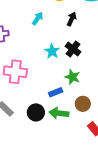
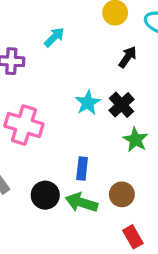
cyan arrow: (38, 18) -> (54, 37), moved
green star: (72, 77) -> (136, 140), moved
blue rectangle: (56, 92) -> (82, 168), turned -72

